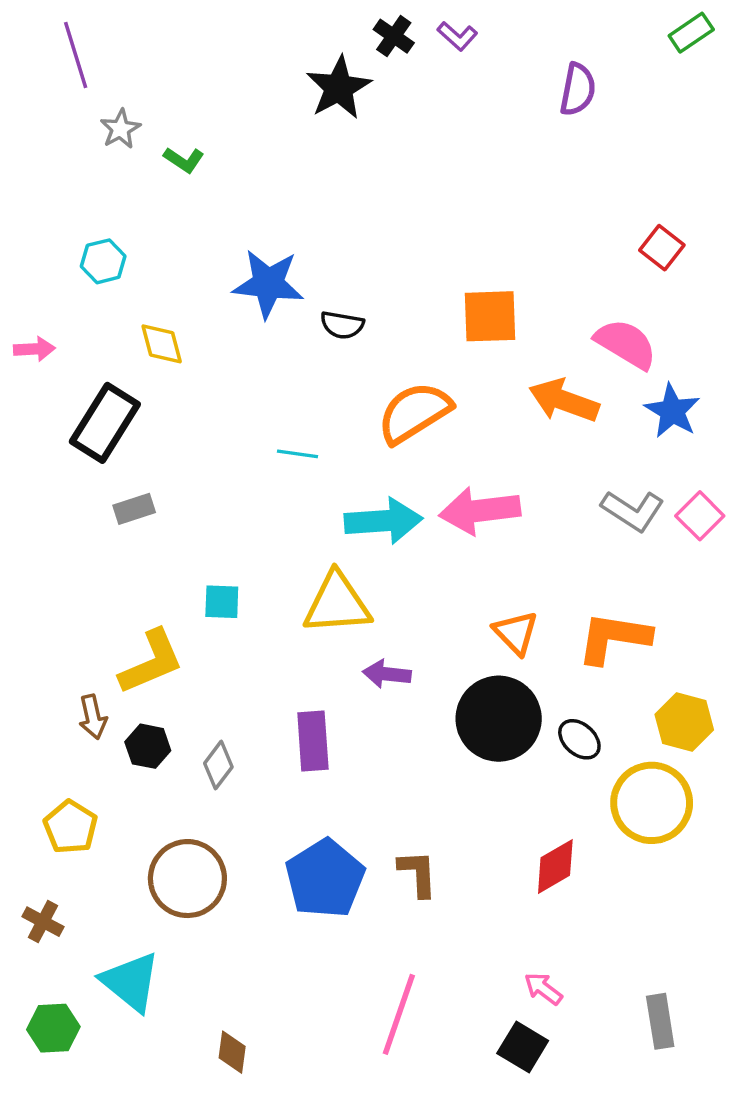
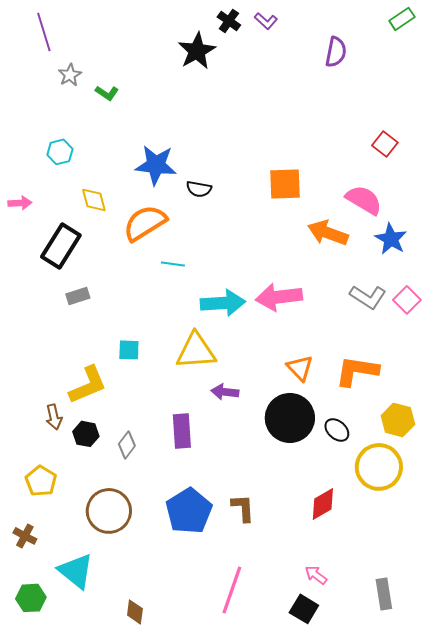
orange semicircle: (414, 413) -> (145, 223), moved

